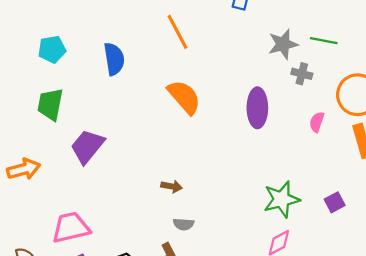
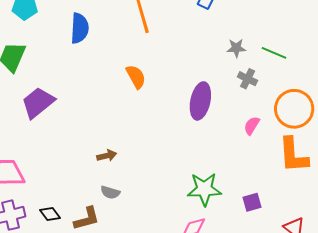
gray star: (283, 44) -> (236, 48), size x0.7
orange semicircle: (184, 97) -> (136, 77), size x0.7
brown arrow: (172, 186) -> (107, 156), turned -36

